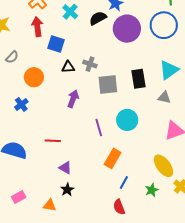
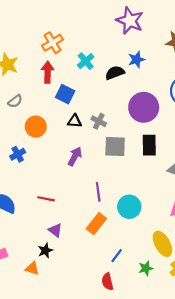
purple circle: (127, 29) -> (144, 107), moved
cyan circle: (127, 120) -> (129, 207), moved
orange rectangle: (113, 158) -> (96, 224), moved
black star: (67, 190) -> (45, 251), moved

